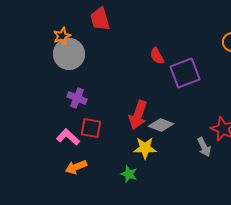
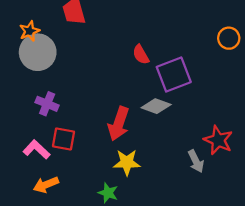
gray diamond: (161, 125) -> (156, 106), moved

